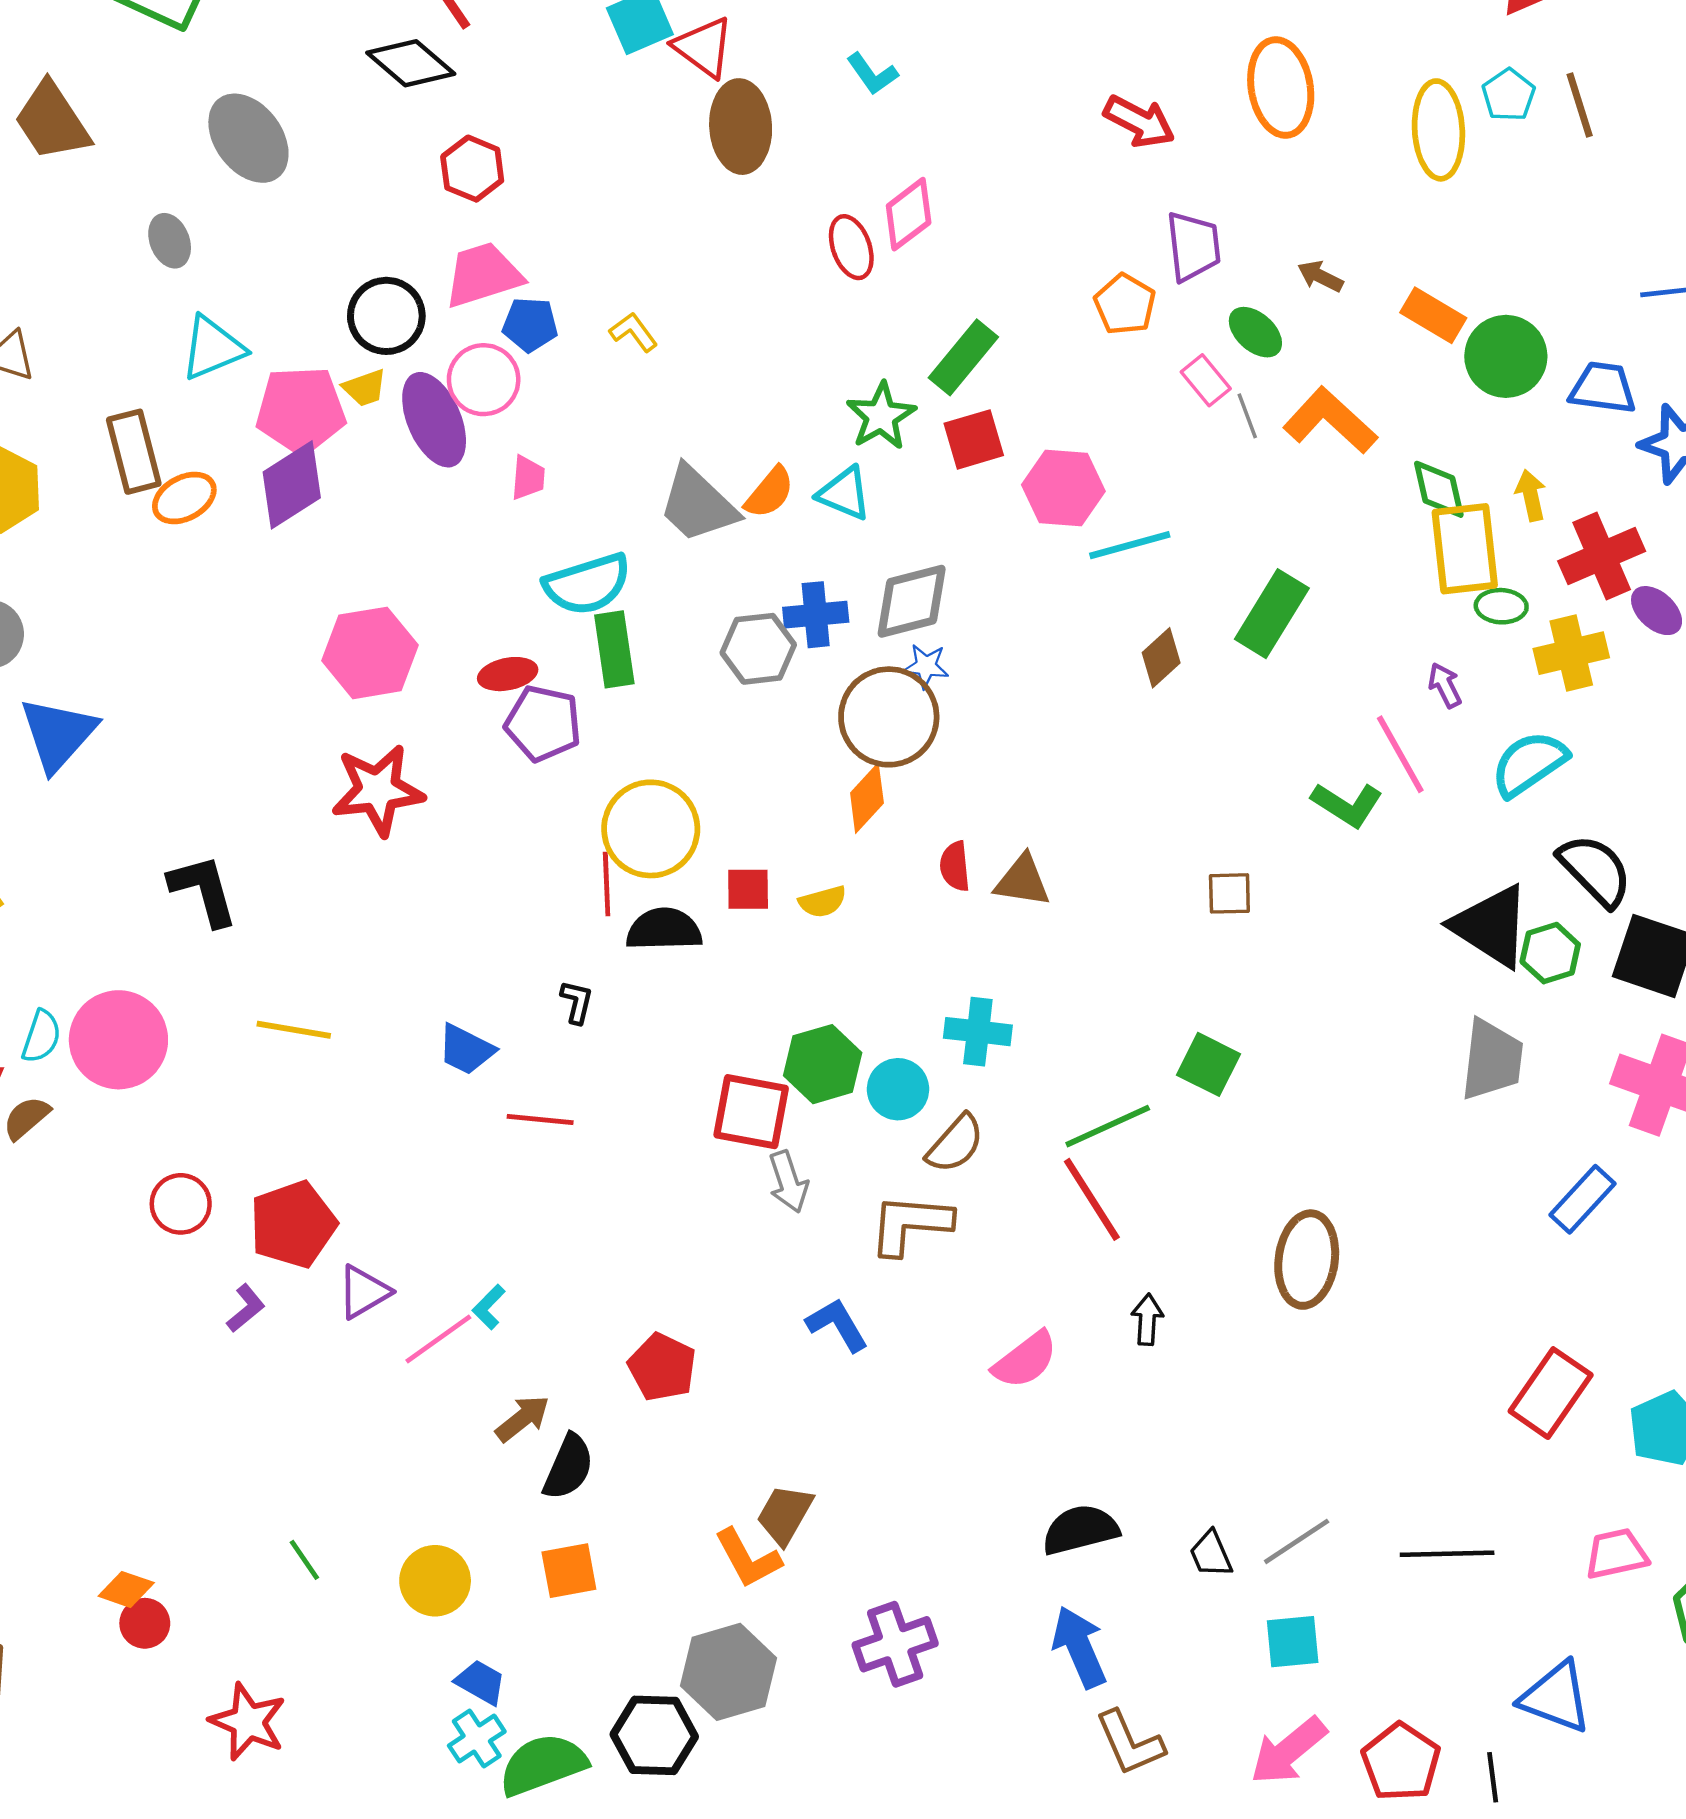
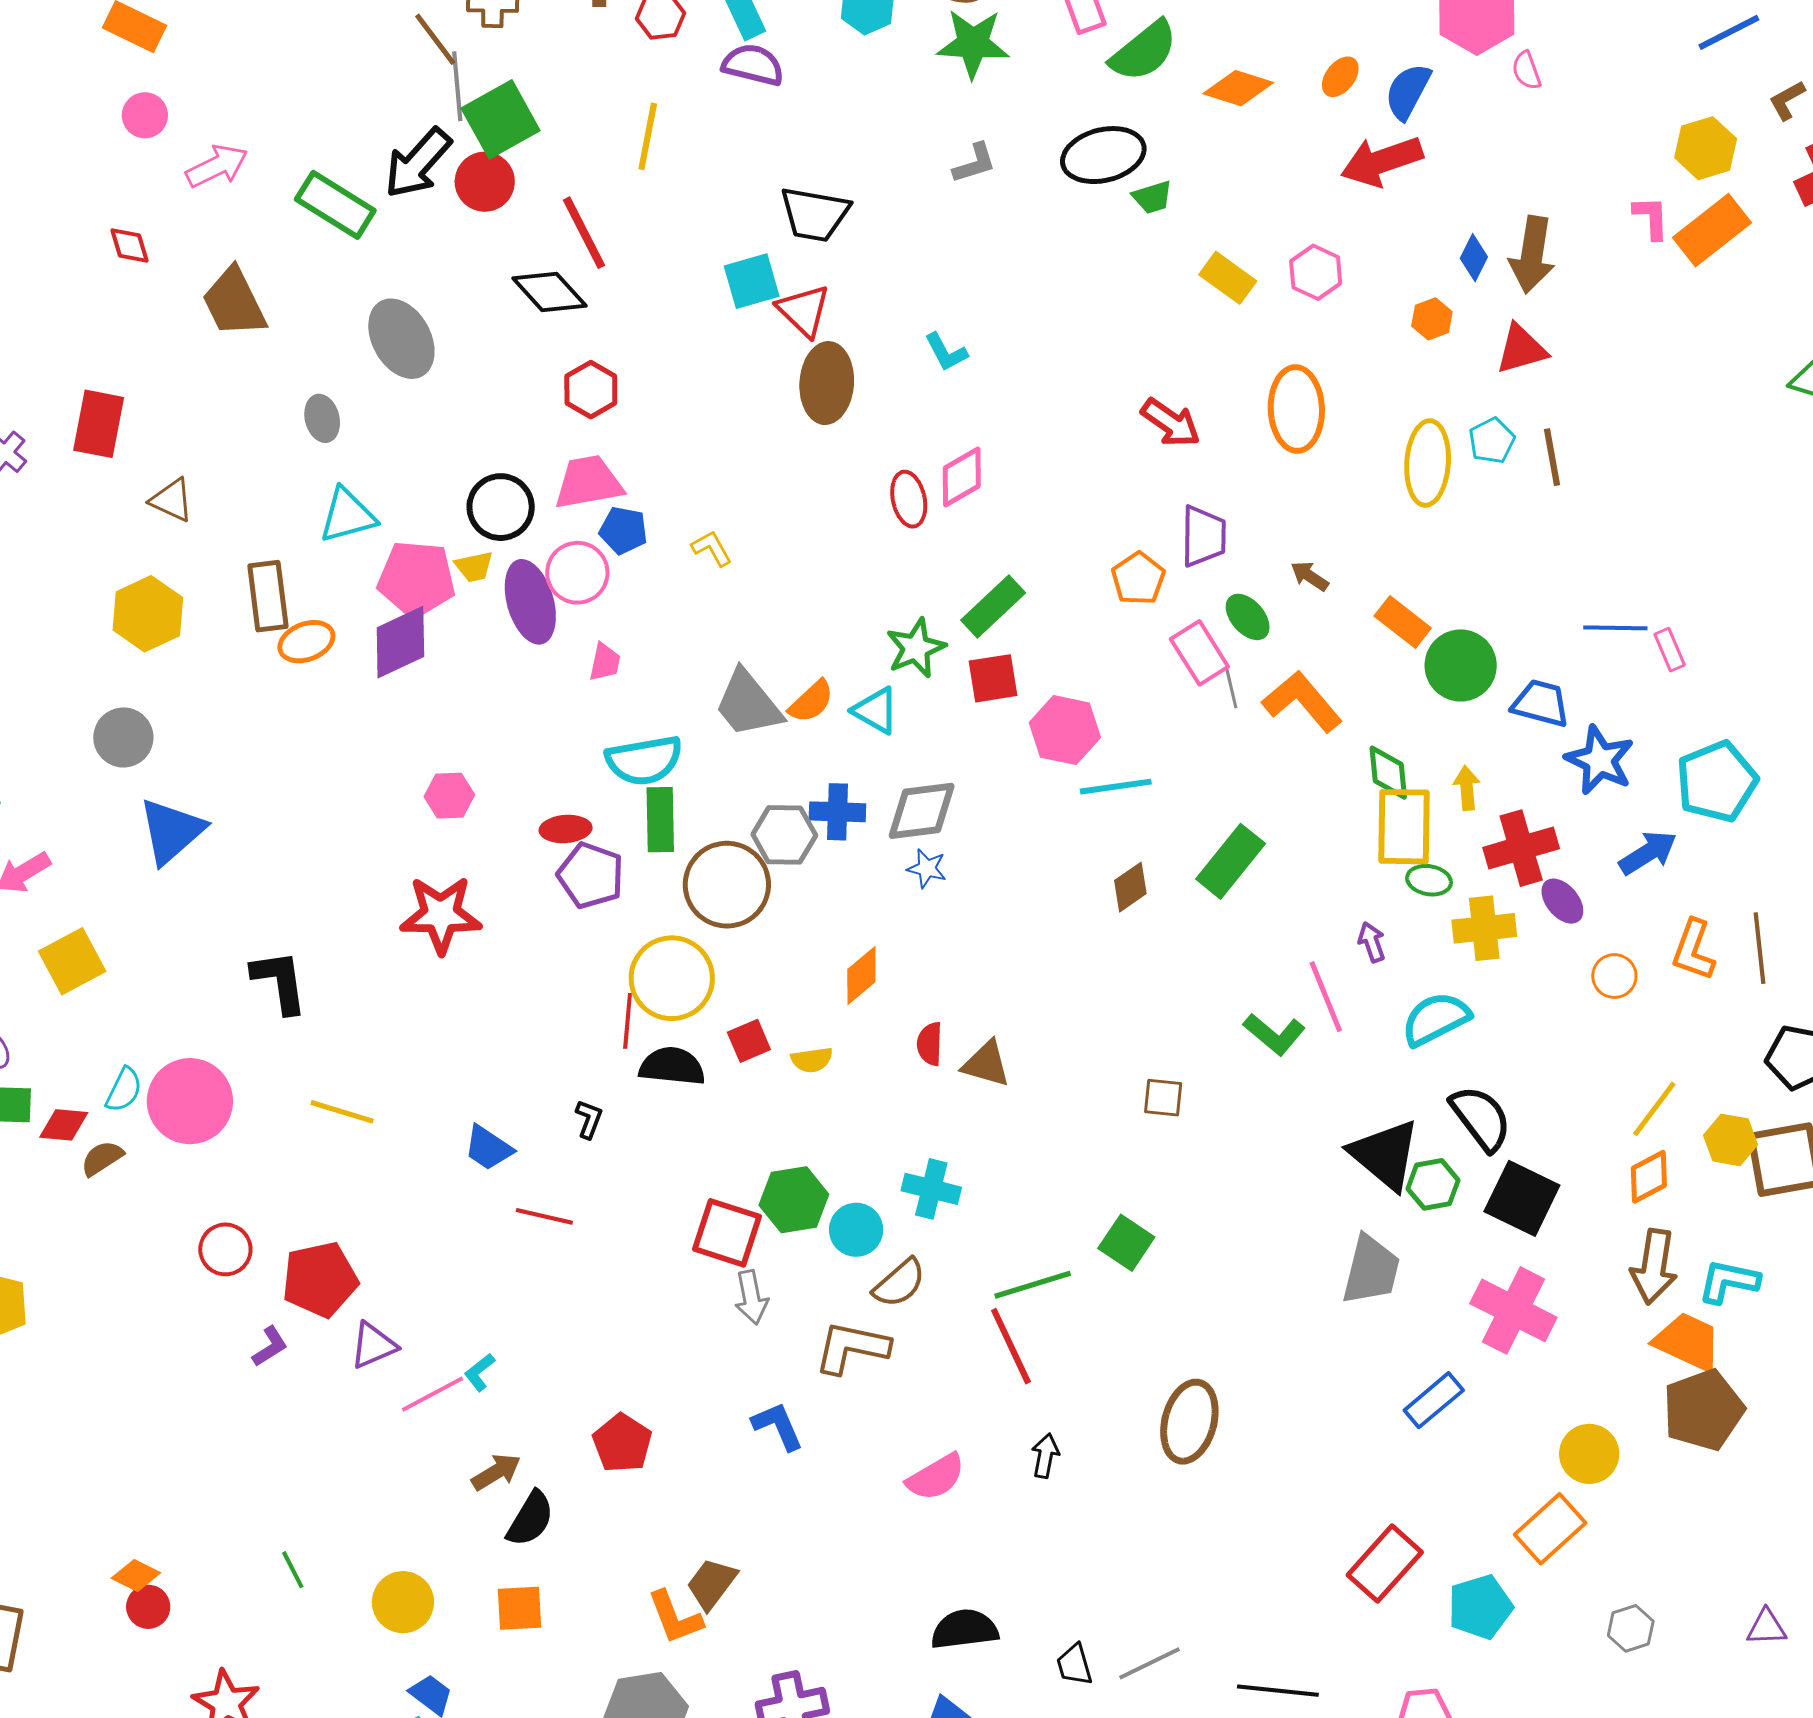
pink rectangle: (1206, 380) -> (1199, 653), size x1.4
pink hexagon: (370, 653) -> (449, 796), size x0.6
brown circle: (889, 717) -> (727, 885), moved
red square: (748, 889) -> (749, 1041), turned -30

